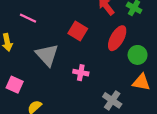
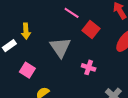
pink line: (28, 18) -> (72, 13), moved

